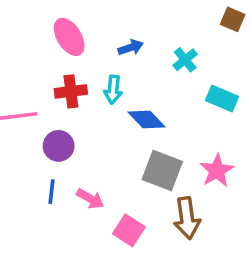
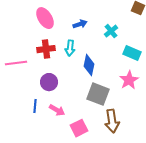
blue diamond: (146, 120) -> (89, 65), turned 55
purple circle: (59, 146) -> (49, 82), moved
pink star: (217, 171) -> (129, 80), moved
pink square: (129, 230) -> (79, 128), turned 30

